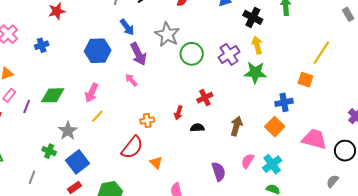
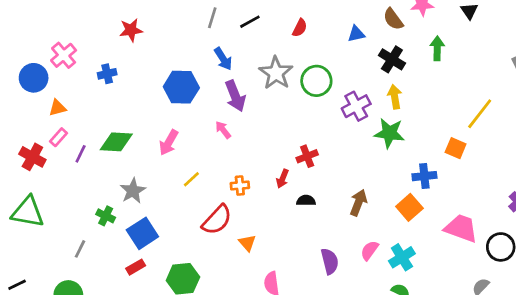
green circle: (192, 54) -> (316, 81), moved
red cross: (205, 98) -> (307, 156), moved
yellow line: (97, 116) -> (191, 179), moved

